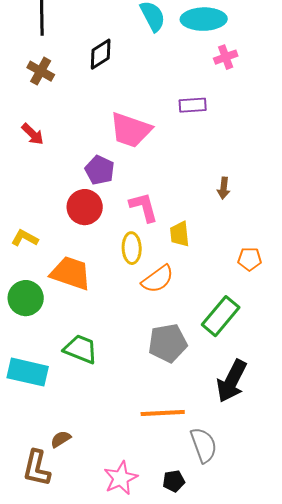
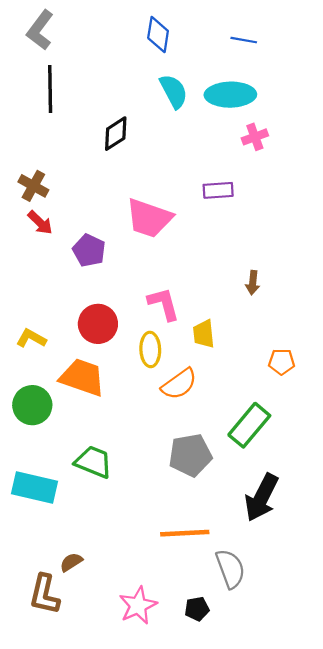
brown cross: (41, 71) -> (33, 186), moved
purple pentagon: (100, 170) -> (89, 250), moved
red circle: (85, 207) -> (98, 324), moved

